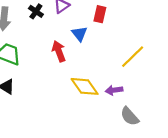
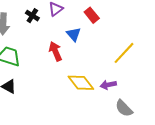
red rectangle: (100, 14) -> (92, 15), turned -49

